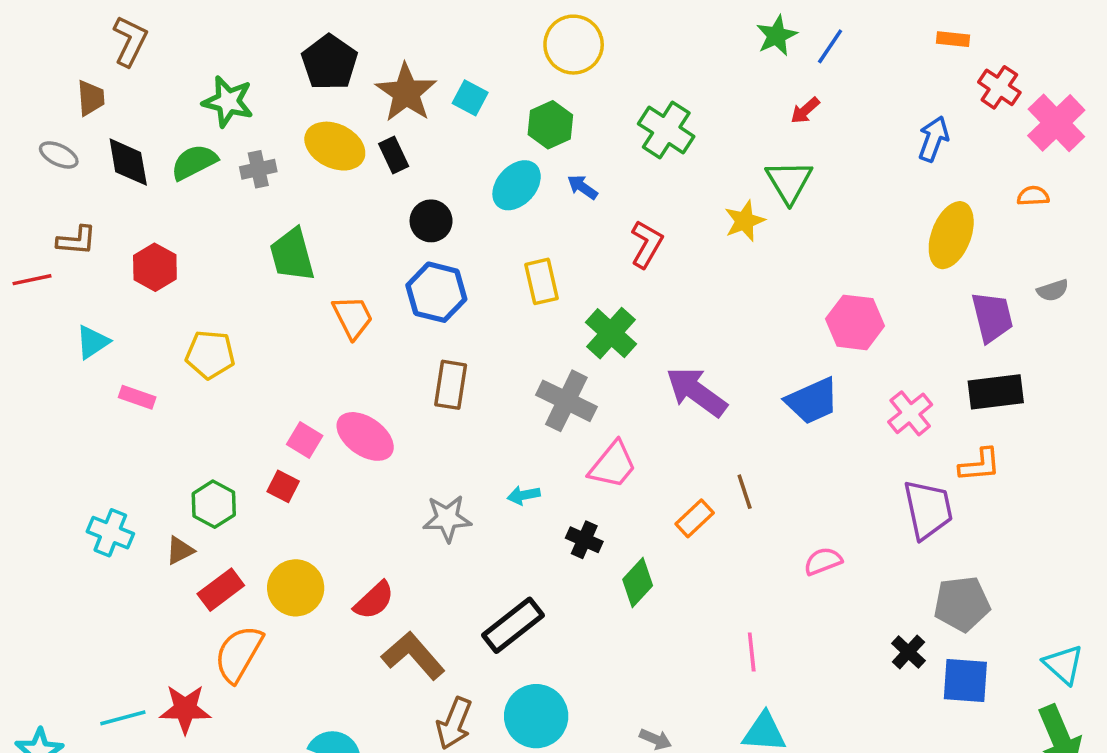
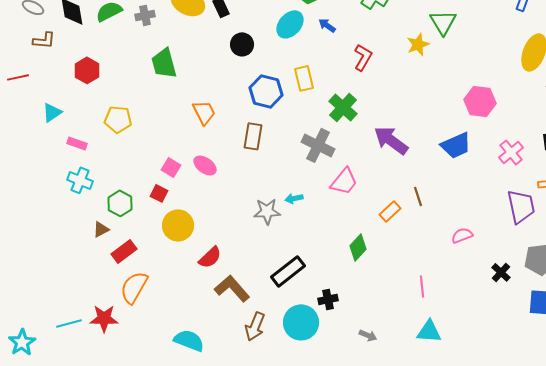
brown L-shape: (77, 240) -> (44, 40), moved
blue hexagon: (436, 292) -> (266, 91), moved
orange trapezoid: (353, 317) -> (204, 112), moved
pink ellipse: (365, 436) -> (205, 165), size x0.7
gray star: (447, 518) -> (267, 211), moved
cyan cross: (110, 533) -> (80, 180), moved
black cross: (584, 540) -> (328, 299), moved, turned -36
yellow circle: (296, 588) -> (178, 225), moved
black cross: (908, 652) -> (501, 272), moved

